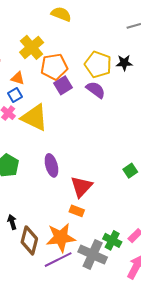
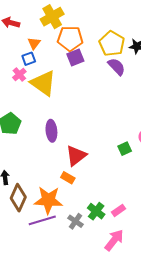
orange triangle: (18, 78) -> (34, 43), turned 40
purple semicircle: (96, 90) -> (117, 67), moved
gray cross: (93, 255) -> (75, 221), size x0.6

